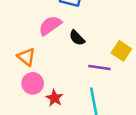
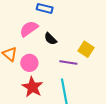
pink circle: (33, 83) -> (29, 63), moved
red star: (54, 98) -> (32, 87), size x1.5

